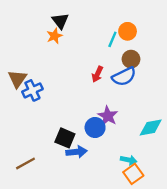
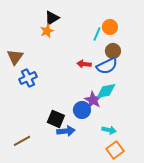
black triangle: (60, 21) -> (52, 18), turned 35
red arrow: (97, 74) -> (84, 64), turned 72
brown triangle: (17, 79) -> (15, 57), moved
cyan diamond: (151, 128) -> (106, 91), moved
cyan arrow: (129, 160) -> (109, 130), moved

